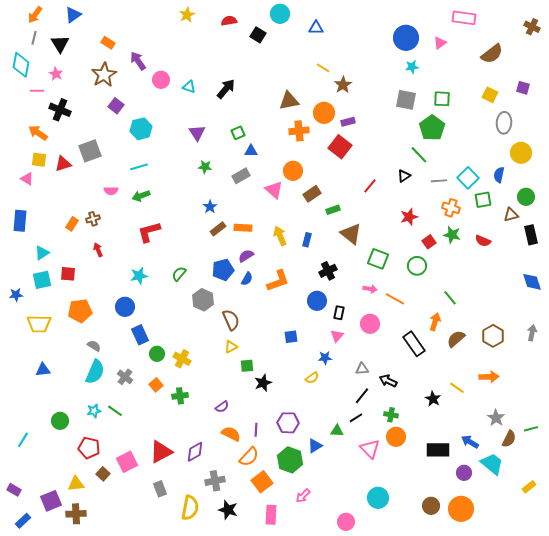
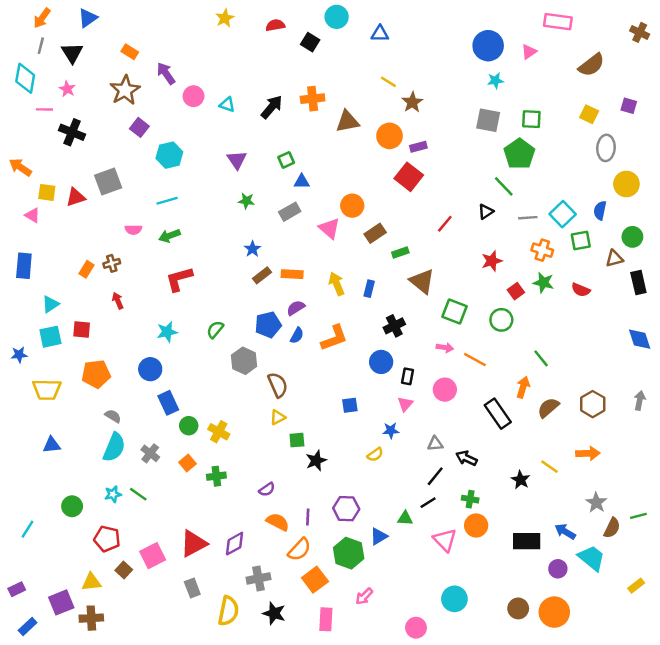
orange cross: (299, 131) -> (313, 99), moved
orange arrow: (38, 133) -> (20, 167), moved
purple rectangle: (14, 490) -> (17, 589), turned -56

